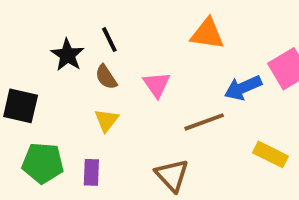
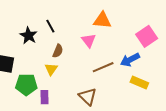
brown semicircle: (106, 77) -> (58, 51), moved, turned -120
pink triangle: (157, 85) -> (89, 40), moved
blue arrow: (243, 88) -> (130, 60), moved
green pentagon: (43, 163) -> (26, 85), moved

